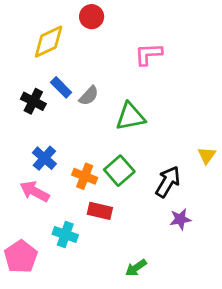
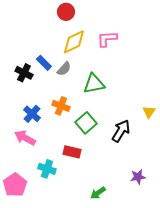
yellow diamond: (49, 42) -> (74, 42), moved
orange cross: (85, 176) -> (61, 106), moved
purple star: (180, 219) -> (138, 177), moved

